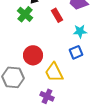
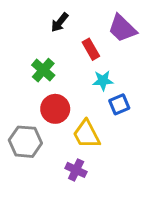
green cross: (25, 14) -> (43, 70), moved
cyan star: (80, 31) -> (103, 81), moved

